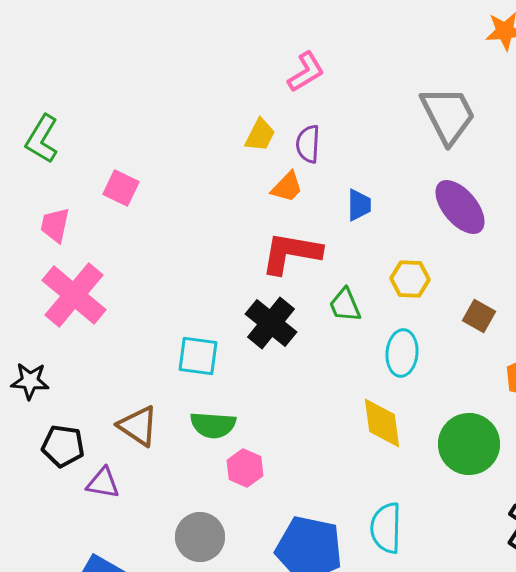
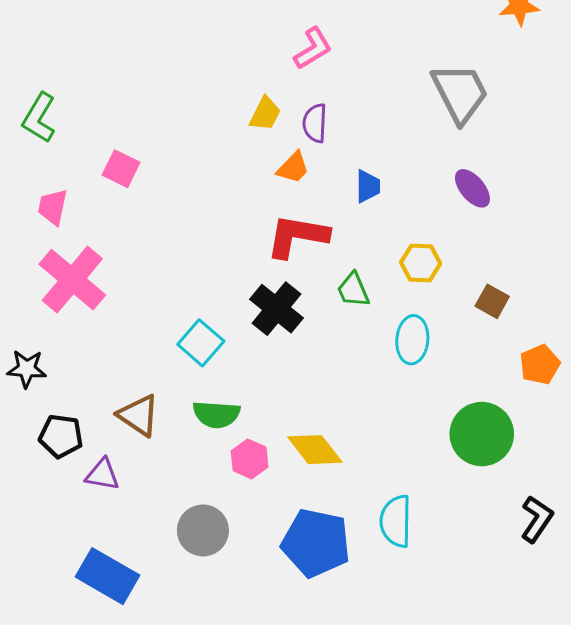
purple ellipse: (460, 207) -> (472, 188), size x0.7
cyan square: (198, 356) -> (201, 343), turned 33
yellow diamond: (382, 423) -> (315, 450), moved, turned -30

